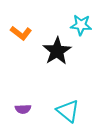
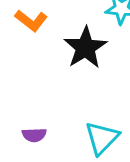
cyan triangle: (68, 111) -> (102, 138), turned 35

